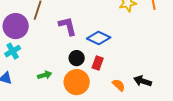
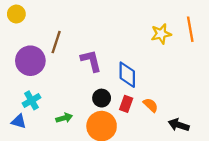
blue diamond: (99, 38) -> (127, 75), turned 65
cyan cross: (13, 51) -> (32, 100), moved
orange semicircle: (119, 85) -> (151, 105), moved

